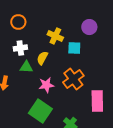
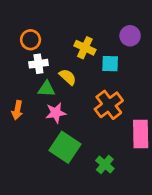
orange circle: (18, 22) -> (31, 40), moved
yellow semicircle: (42, 58) -> (68, 77), turned 104
pink star: (46, 85) -> (56, 113), moved

